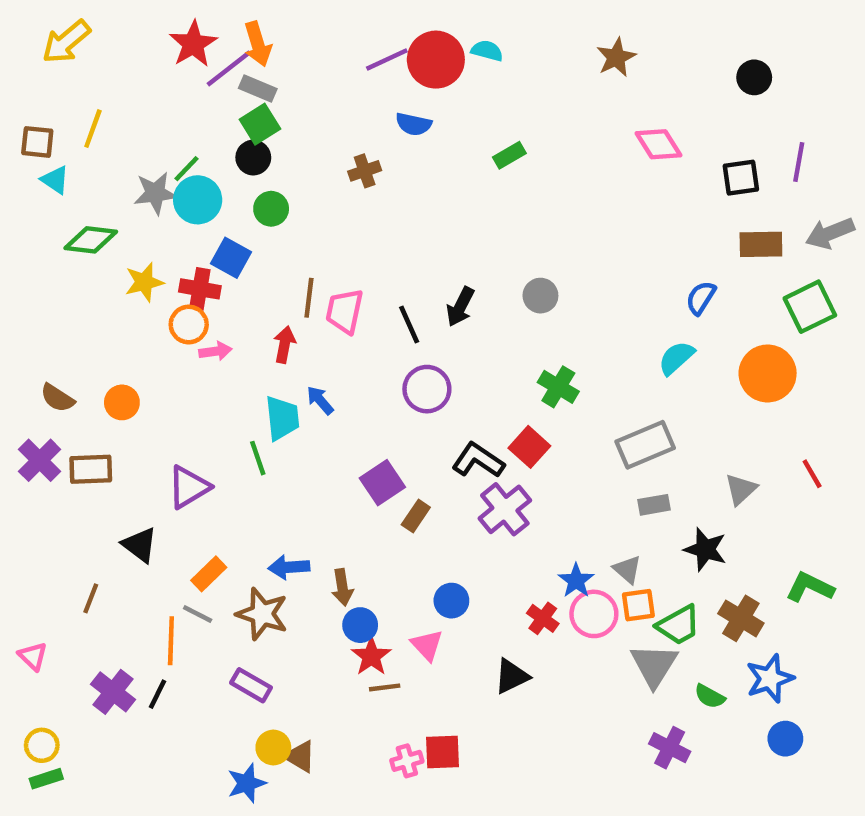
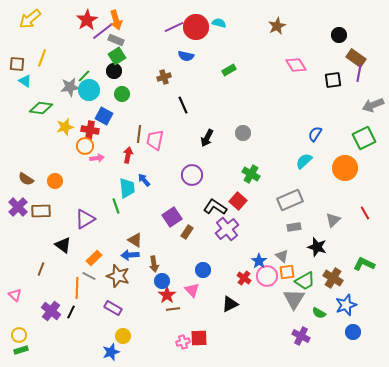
brown rectangle: (761, 244) -> (356, 58), moved, turned 36
black line: (409, 325) -> (183, 105), moved
brown triangle: (300, 756) -> (135, 240), moved

